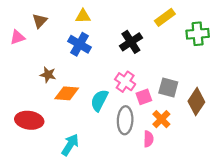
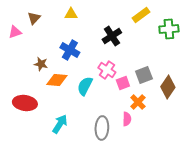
blue cross: (80, 44) -> (70, 50), moved
gray square: (168, 88) -> (144, 75), turned -36
gray ellipse: (125, 120) -> (102, 128), moved

